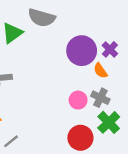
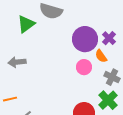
gray cross: (100, 98) -> (112, 77), moved
pink circle: (78, 100) -> (84, 67), moved

